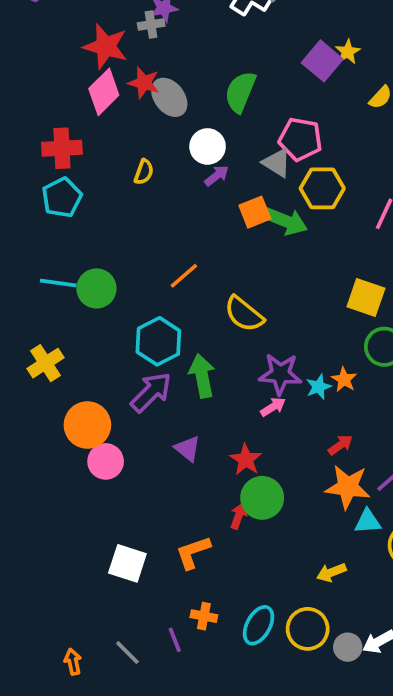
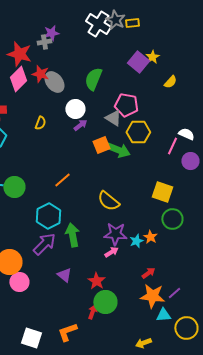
yellow semicircle: (244, 314) -> (108, 201), moved

